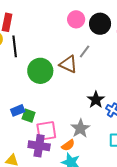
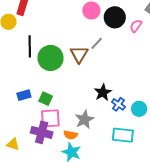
black line: (15, 46) -> (30, 46), moved
brown triangle: (68, 64) -> (79, 54), turned 30
green square: (29, 116) -> (46, 99), moved
orange semicircle: (68, 145) -> (71, 135), turned 40

